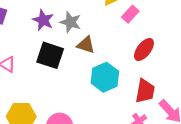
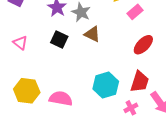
black square: (50, 55) -> (59, 39), size x0.7
cyan hexagon: (105, 77) -> (106, 85), moved

